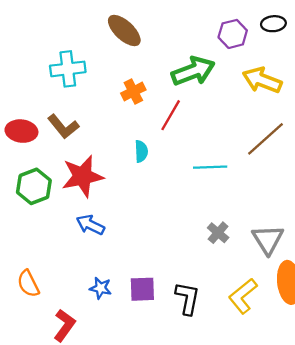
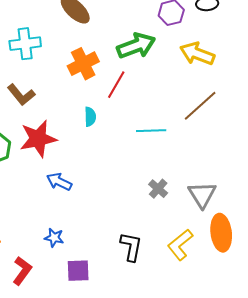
orange cross: (133, 92) -> (83, 64), size x1.4
blue arrow: (90, 225) -> (59, 182), moved
purple square: (142, 289) -> (78, 271), moved

